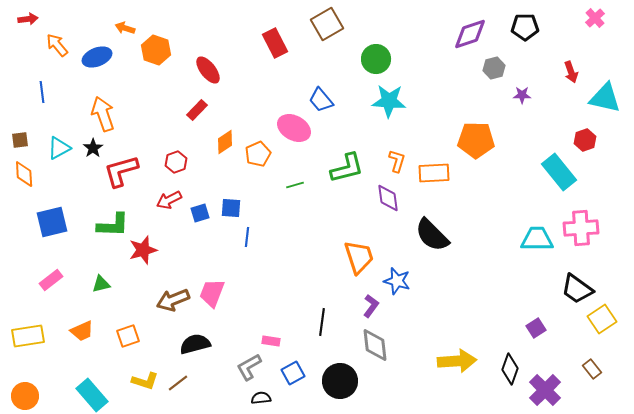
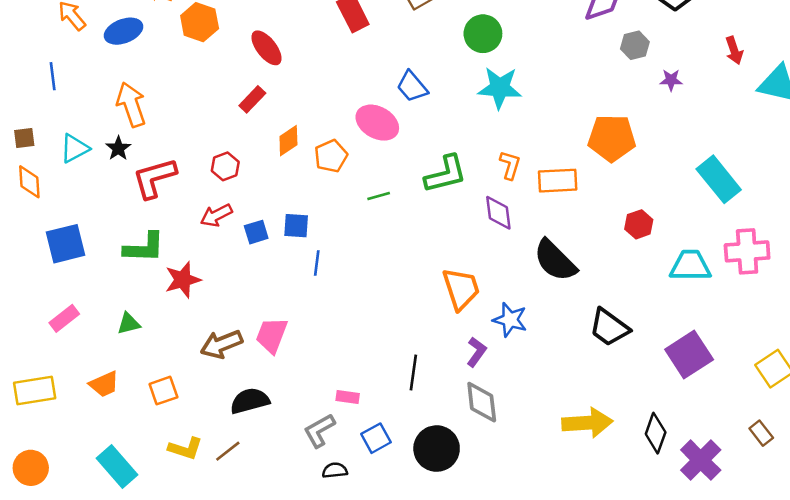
red hexagon: (585, 140) -> (639, 224), moved
black trapezoid: (577, 289) -> (609, 327), moved
purple square: (536, 328) -> (689, 354), moved, size x1.8

